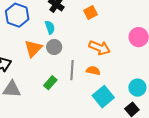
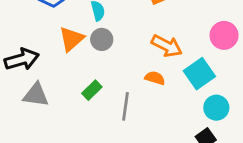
gray line: (72, 70) -> (126, 106), moved
cyan square: (103, 97) -> (199, 74), moved

